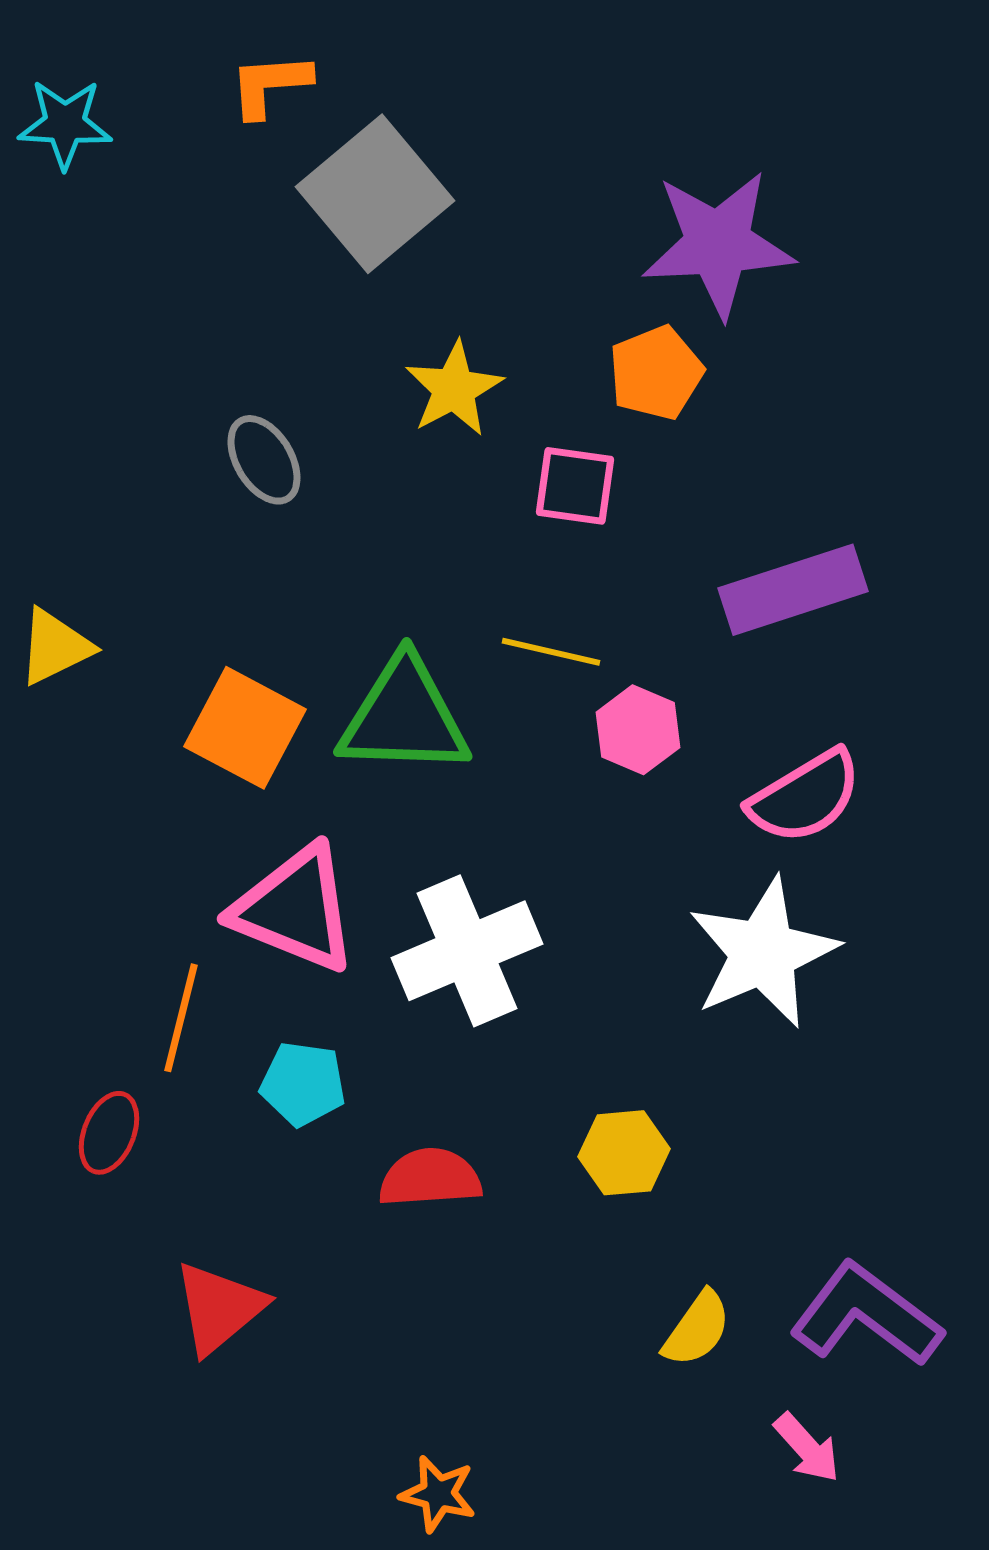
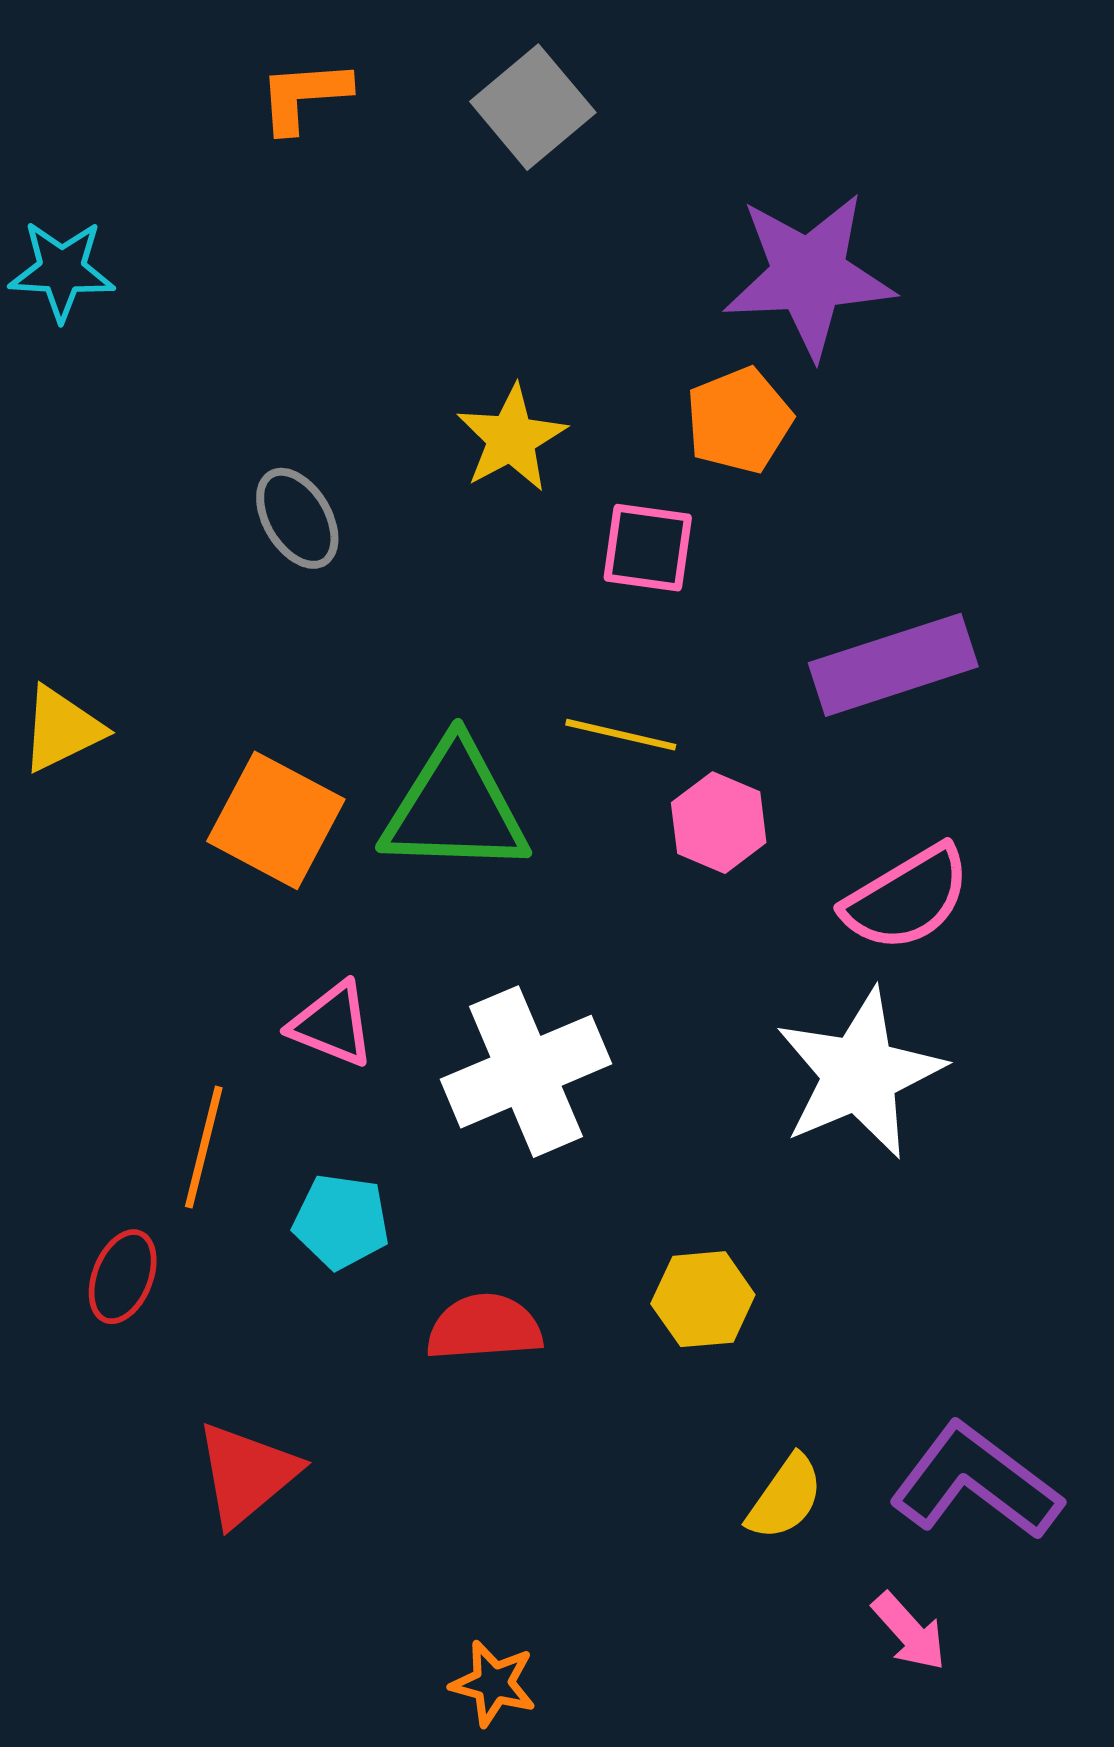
cyan star: (65, 124) -> (62, 270), moved
gray square: (375, 194) -> (533, 107), moved, size x0.7
pink triangle: (295, 909) -> (332, 1024), size x0.6

